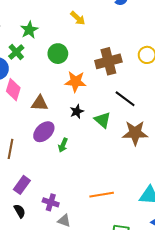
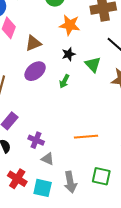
brown triangle: (40, 103) -> (33, 43), turned -30
green arrow: (63, 145) -> (64, 81), moved

